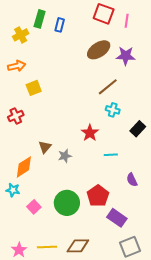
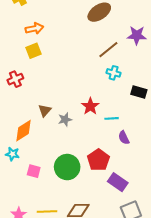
purple star: (126, 56) -> (137, 35), moved
orange arrow: (17, 66) -> (34, 28), moved
black rectangle: (138, 129) -> (139, 92), turned 63
red star: (90, 133) -> (90, 106), moved
purple semicircle: (132, 180) -> (124, 138), moved
pink square: (34, 207) -> (34, 171), turned -32

